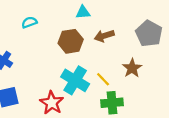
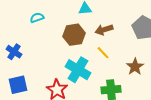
brown star: (132, 68) -> (135, 67), moved
yellow line: (103, 79) -> (103, 53), moved

